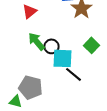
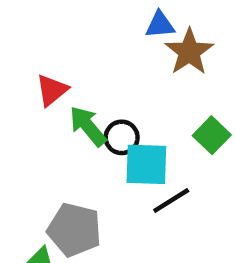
red triangle: (30, 11) -> (52, 90), moved
black line: (74, 74) -> (171, 200), turned -72

